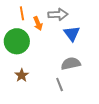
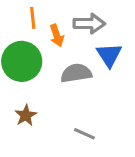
gray semicircle: (71, 64) -> (76, 73), moved
gray line: (60, 84) -> (84, 134), turned -48

